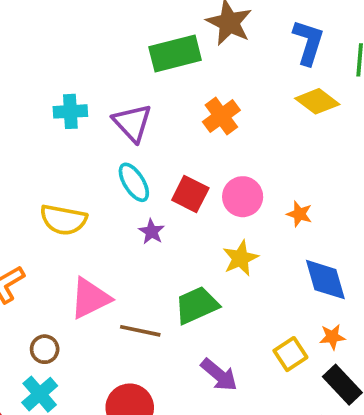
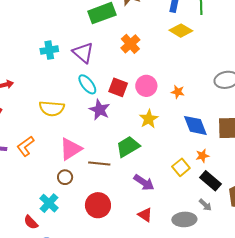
purple star: (152, 232) -> (100, 110), size x1.5
brown circle: (45, 349) -> (65, 177), moved

